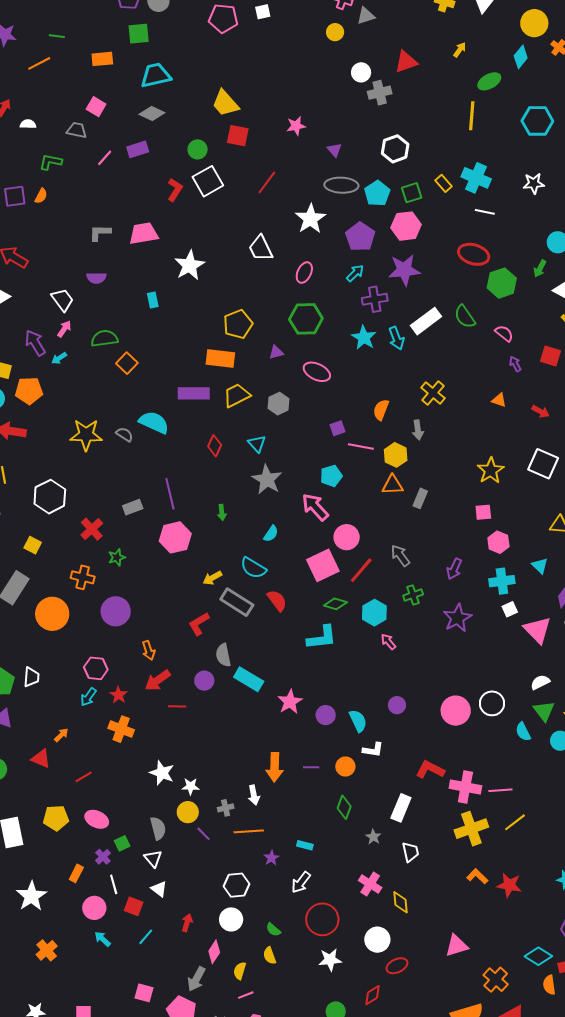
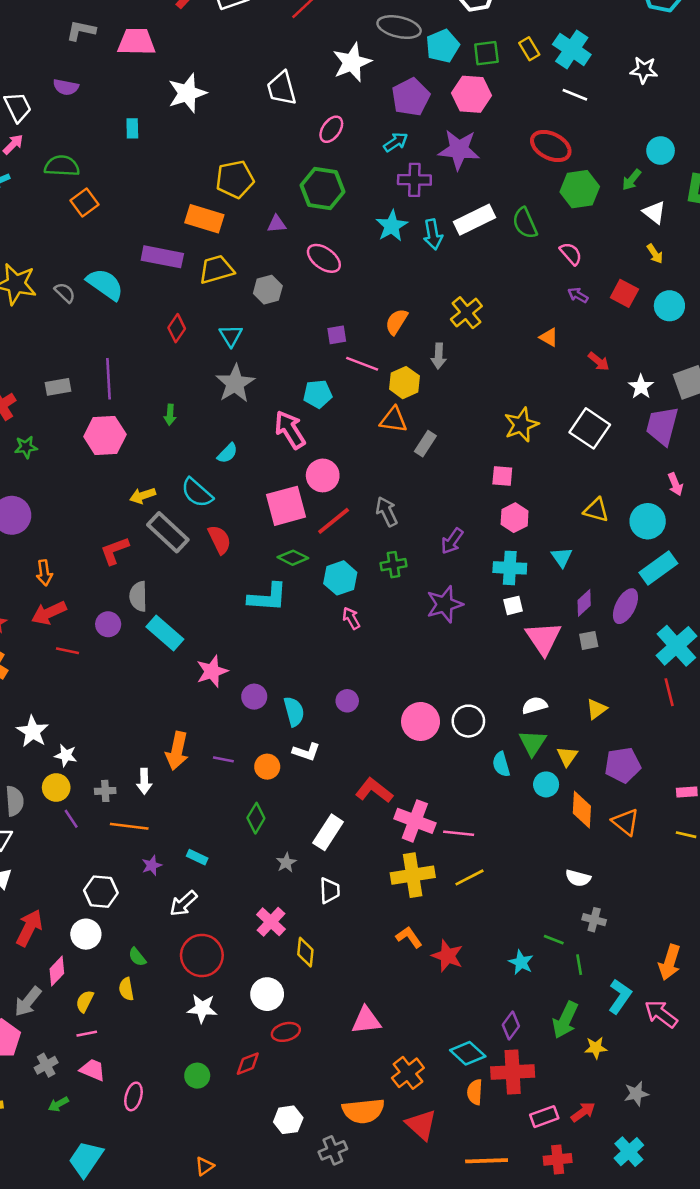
purple arrow: (515, 364) -> (578, 295), turned -42
red arrow: (187, 923) -> (29, 928), size x1.6

